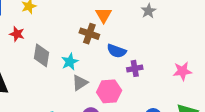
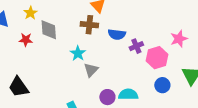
gray diamond: (41, 55) -> (49, 30), moved
pink hexagon: (109, 91) -> (157, 58), moved

